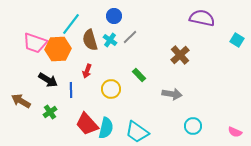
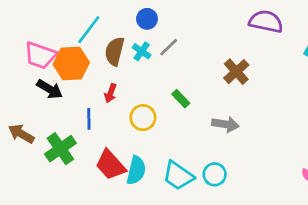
brown semicircle: (90, 40) -> (115, 51), turned 30
black arrow: (48, 80) -> (50, 89), moved
green cross: (50, 112) -> (60, 149), size x1.6
cyan circle: (193, 126) -> (215, 174), moved

